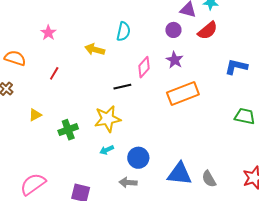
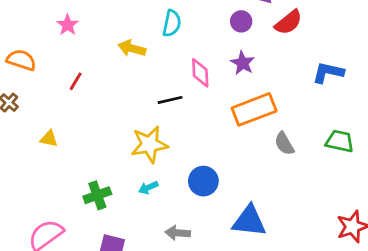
pink diamond: (144, 67) -> (200, 73), turned -45
yellow triangle: (35, 115) -> (49, 139), turned 40
green cross: (68, 130) -> (97, 195), moved
blue circle: (138, 158) -> (203, 181), moved
gray semicircle: (209, 179) -> (284, 144), moved

